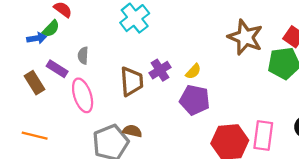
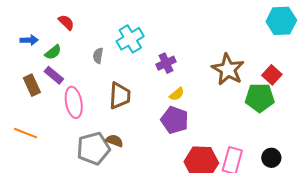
green semicircle: (51, 29) -> (53, 52), moved
blue arrow: (37, 38) -> (29, 40), moved
gray semicircle: (83, 56) -> (98, 56), moved
purple cross: (160, 70) -> (166, 63), moved

